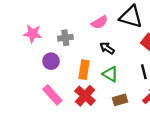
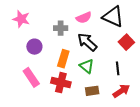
gray cross: (65, 38) -> (61, 28), moved
black arrow: (107, 48) -> (87, 42), size x1.5
red cross: (85, 96) -> (61, 83), turned -36

